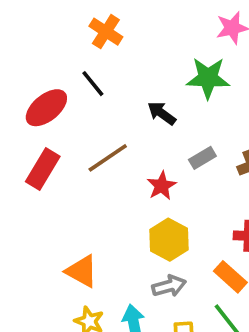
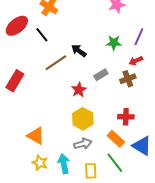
green star: (208, 78) -> (114, 43), moved, size x0.7
red ellipse: (46, 108) -> (17, 26), moved
brown line: (108, 158) -> (56, 63), moved

